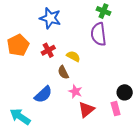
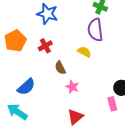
yellow semicircle: (73, 56) -> (84, 52), moved
blue semicircle: (43, 94) -> (26, 87), moved
red triangle: (86, 110) -> (75, 117), moved

